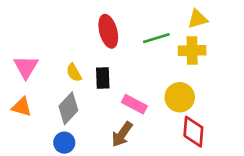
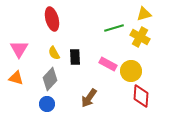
red ellipse: (108, 31) -> (52, 19), moved
yellow cross: (192, 51) -> (140, 37), turned 30
pink rectangle: (134, 104) -> (108, 64), moved

